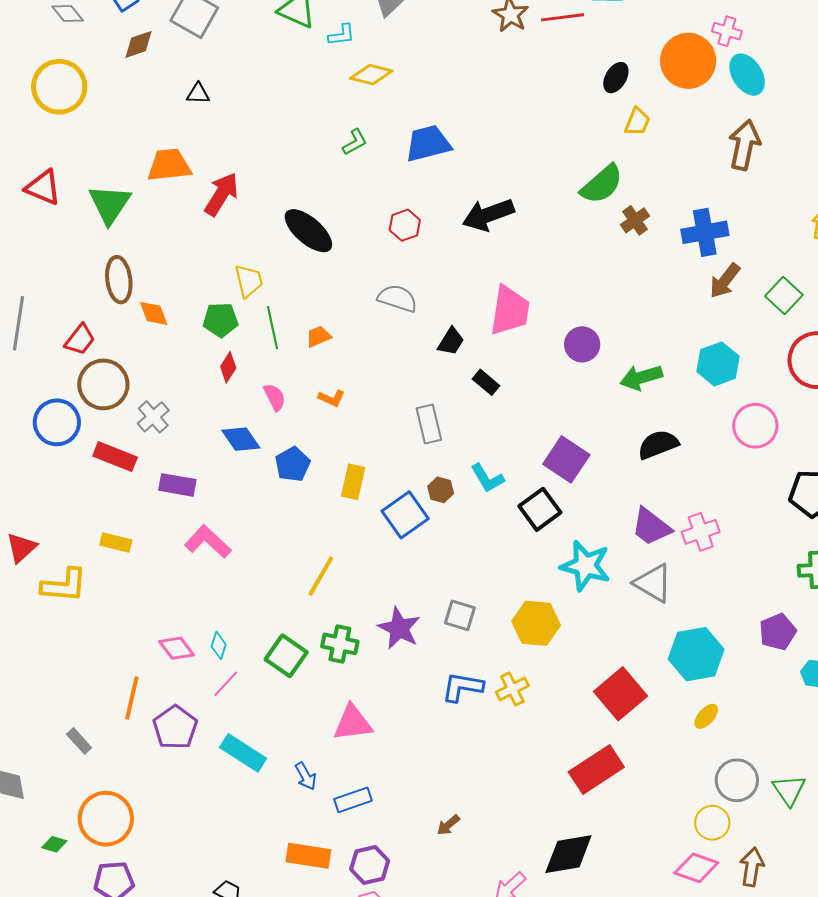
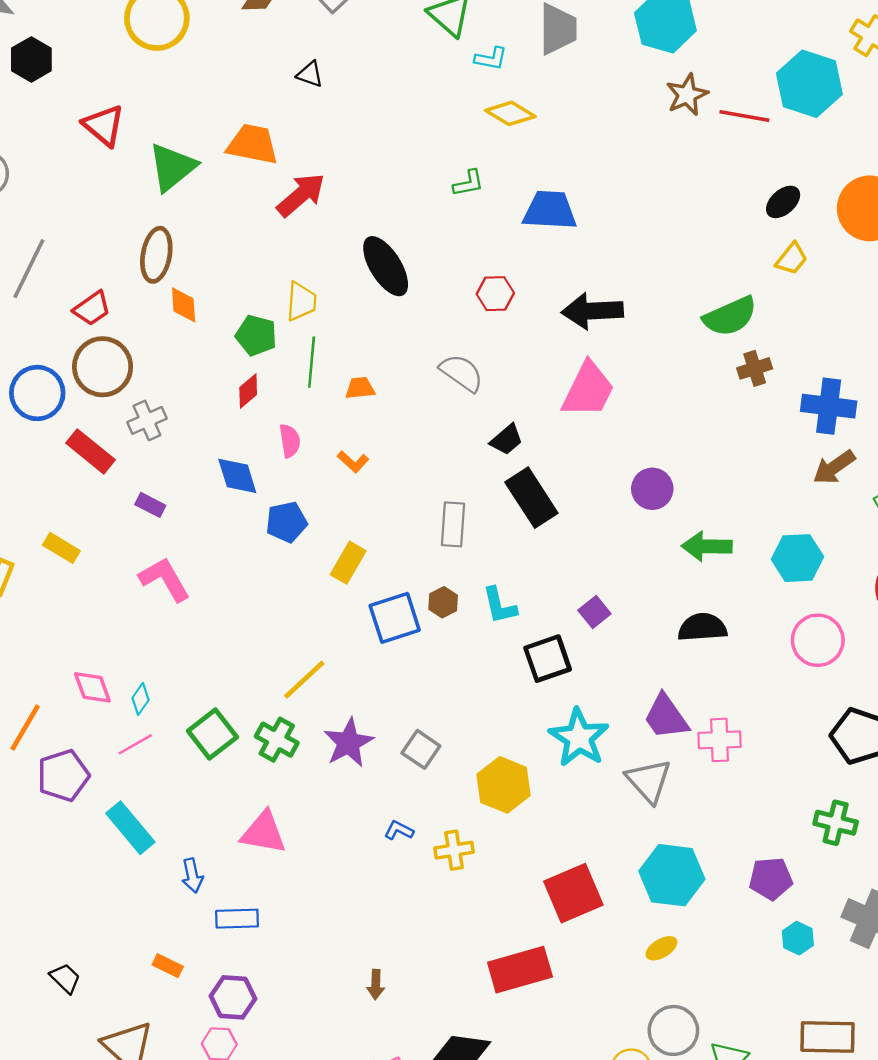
pink trapezoid: (510, 311) -> (588, 390), moved
black rectangle: (486, 382) -> (531, 498), size x1.8
purple square: (566, 459) -> (594, 612), size x0.6
purple rectangle: (177, 485) -> (150, 505), size x0.7
yellow line: (321, 576) -> (304, 680), moved
blue L-shape: (462, 687) -> (399, 830), size x0.6
brown arrow: (448, 825) -> (376, 985), moved, turned -65
orange rectangle: (308, 856) -> (168, 966), size x0.6

